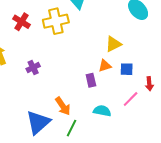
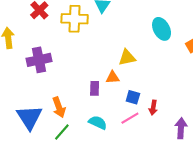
purple cross: (33, 67) -> (39, 60), size x1.6
blue square: (127, 69) -> (133, 97), moved
blue triangle: (38, 122) -> (29, 117), turned -36

